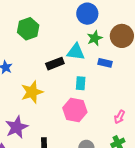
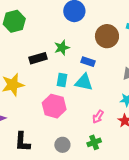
green star: (95, 38) -> (62, 48), moved
cyan triangle: (76, 52) -> (84, 82), moved

